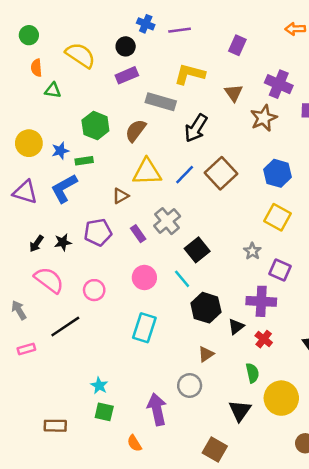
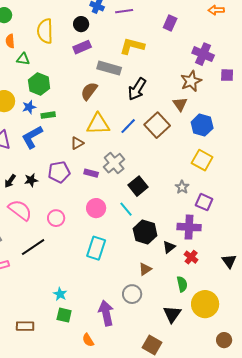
yellow semicircle: (80, 55) -> (45, 31), turned -125
brown triangle: (234, 93) -> (180, 104), moved
green hexagon: (95, 126) -> (39, 84), moved
purple rectangle: (138, 234) -> (91, 173), turned -40

